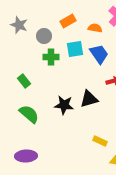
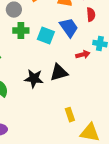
cyan square: (75, 49) -> (46, 36), moved, turned 30
yellow rectangle: (100, 141) -> (70, 115), turned 48

